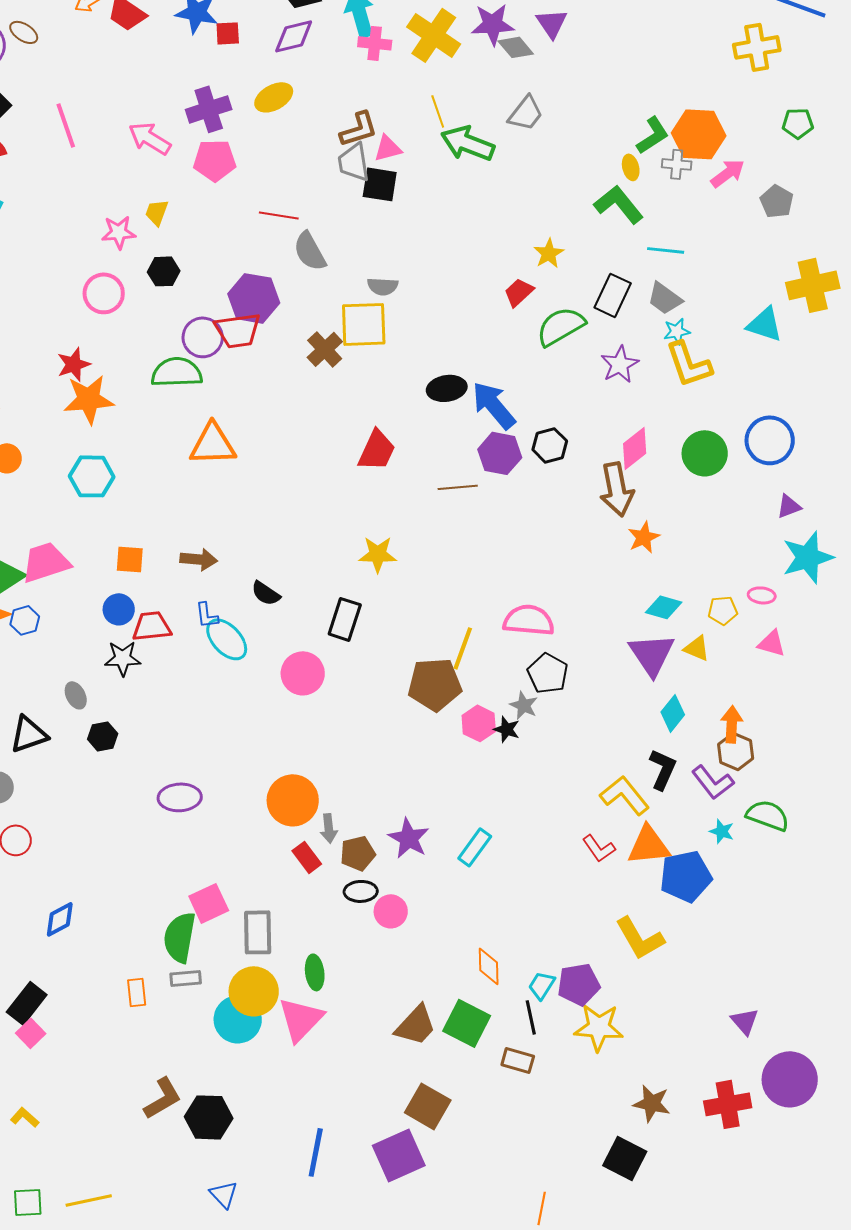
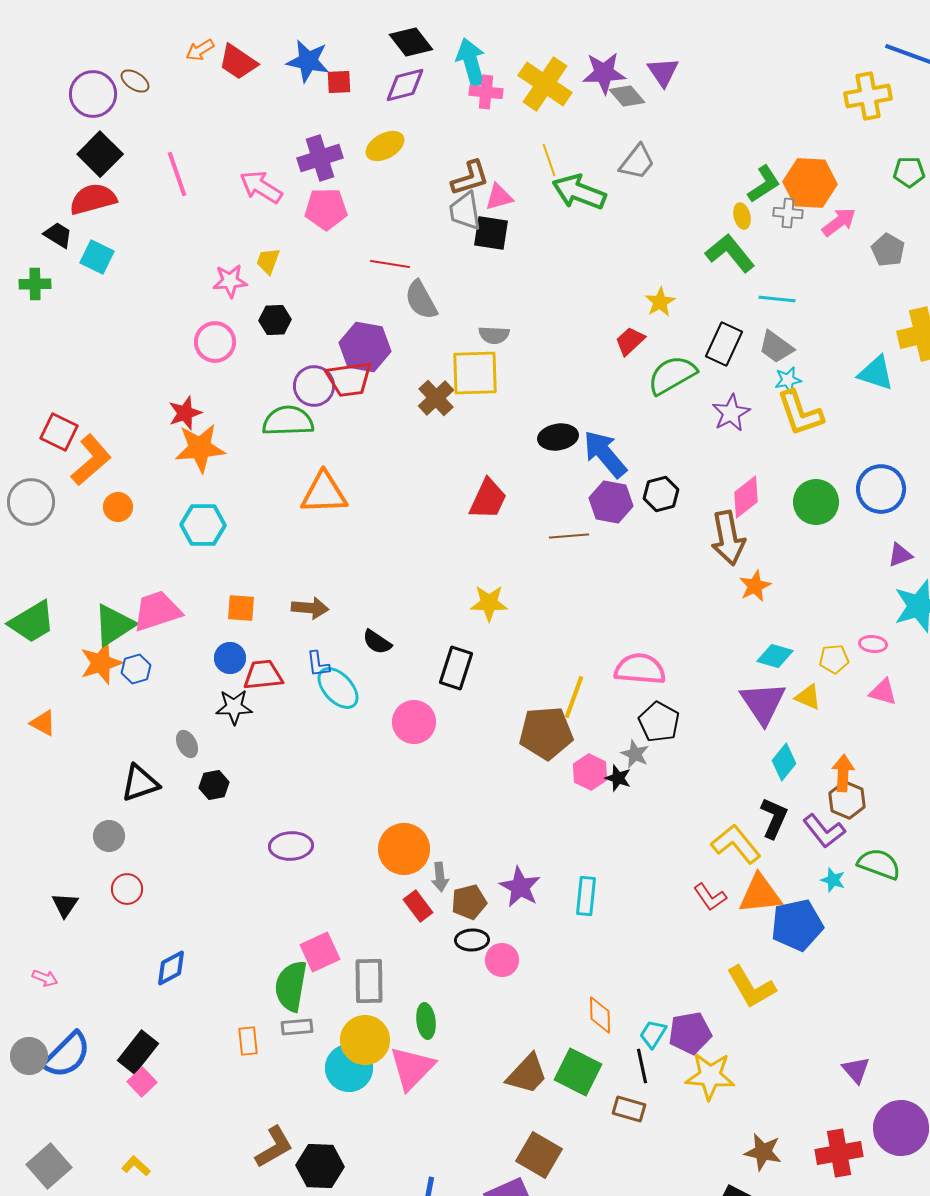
cyan rectangle: (475, 847) -> (586, 896), turned -30

